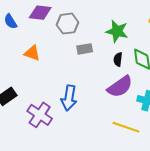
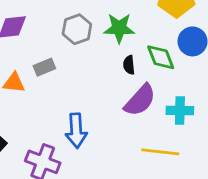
gray hexagon: (67, 24) -> (77, 29), moved
gray rectangle: (85, 49) -> (44, 67), moved

